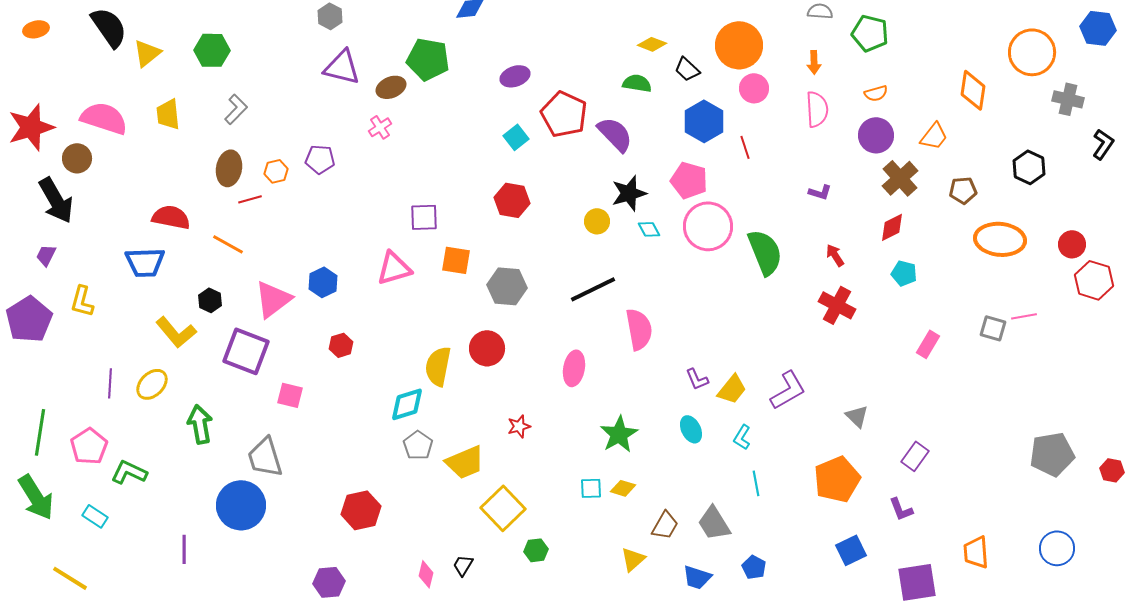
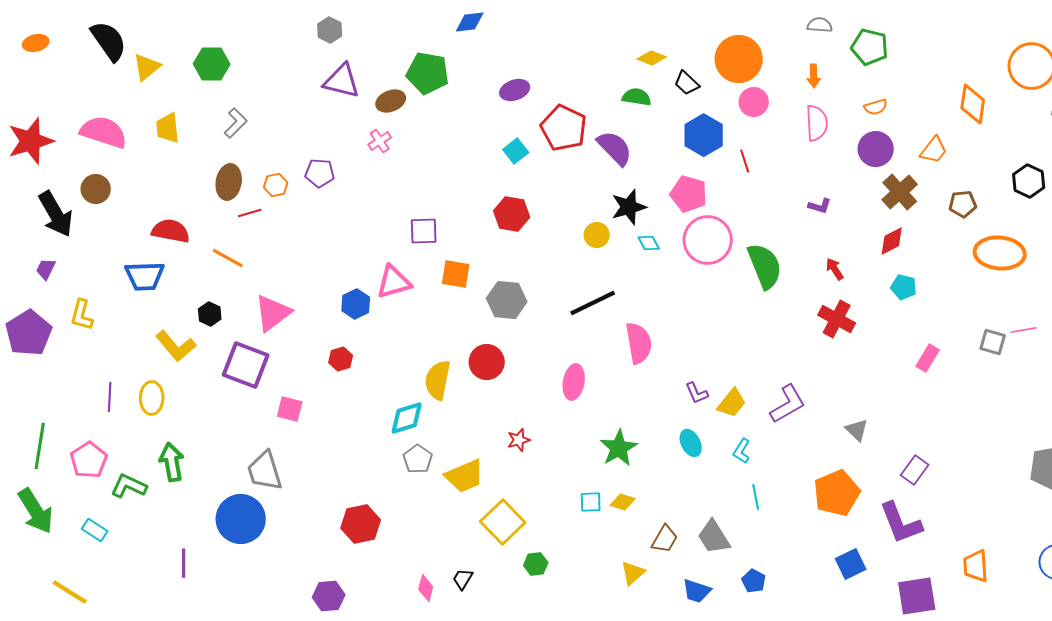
brown circle: (77, 158) -> (96, 189), moved
blue hexagon: (323, 282) -> (356, 304), moved
yellow ellipse: (152, 384) -> (152, 398), turned -44
green arrow: (200, 424) -> (172, 462), moved
purple L-shape: (901, 509) -> (901, 523), size x1.8

